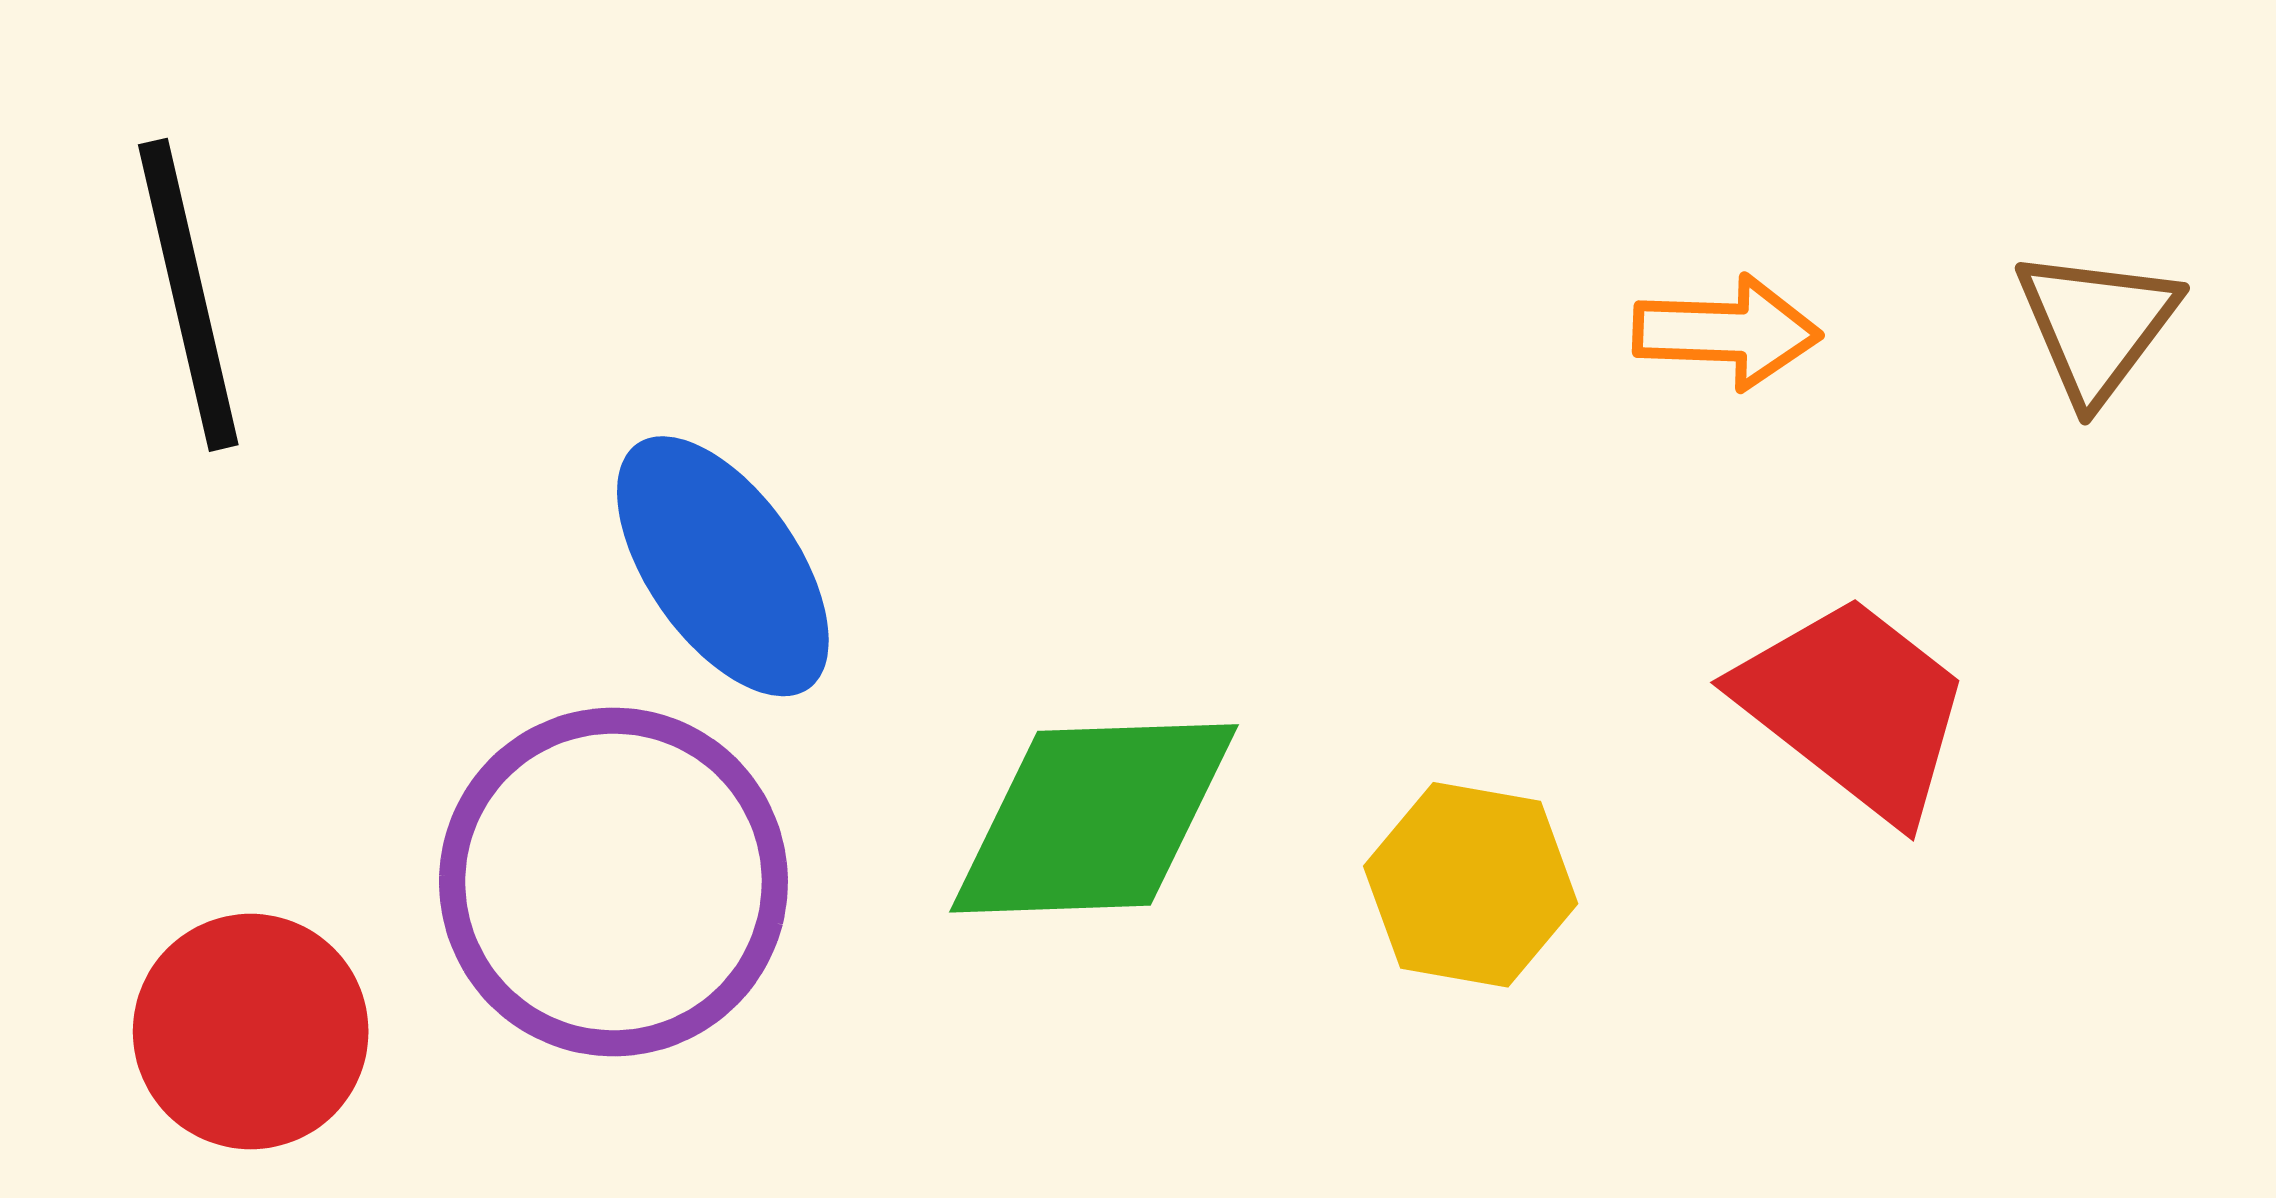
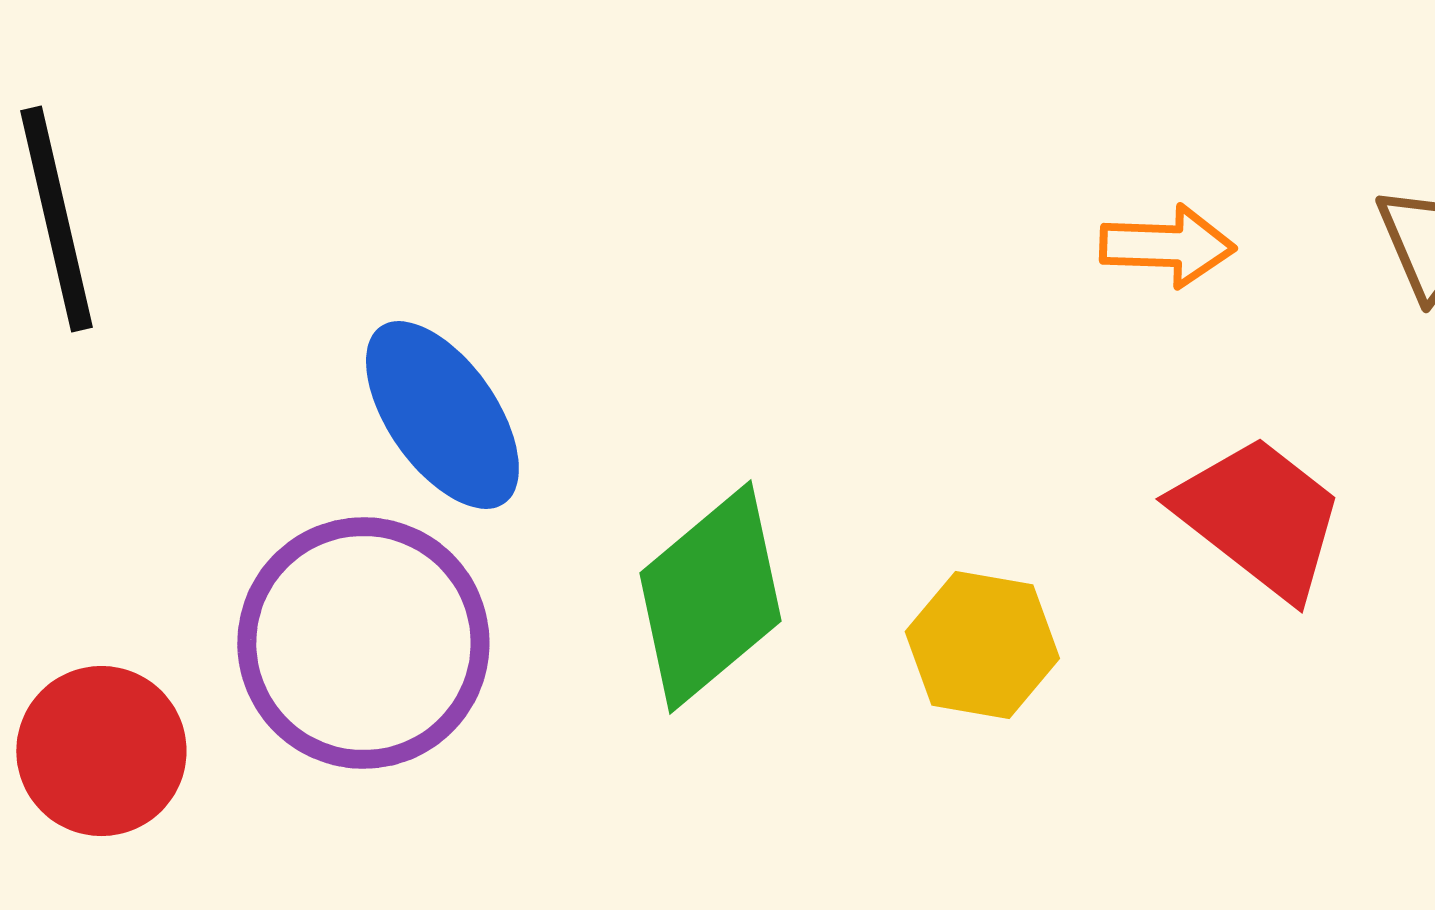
green diamond: (1094, 818) -> (710, 597), turned -38

